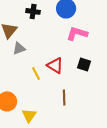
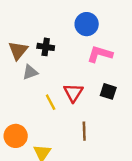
black cross: (33, 11) -> (46, 47), moved
red triangle: (55, 65) -> (73, 93), turned 30

